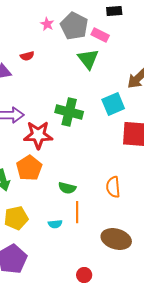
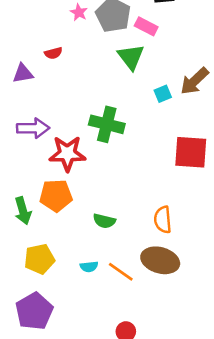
cyan square: (113, 104) -> (163, 94), moved, size x0.6
orange pentagon: (29, 168) -> (56, 195), turned 30
orange line: (77, 212) -> (121, 272), moved, turned -55
brown ellipse: (116, 239) -> (160, 260), moved

